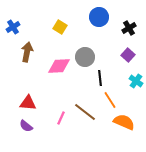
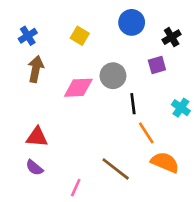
blue cross: (13, 27) -> (28, 36), moved
purple square: (128, 55) -> (157, 65), moved, turned 32
brown line: (85, 112) -> (116, 169), moved
pink line: (61, 118) -> (76, 188), moved

